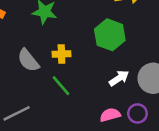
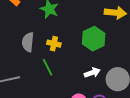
gray semicircle: (28, 60) -> (28, 42), turned 30

